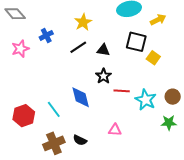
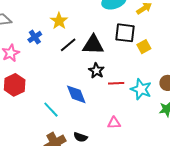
yellow star: (83, 22) -> (59, 21), moved
black triangle: (103, 50) -> (93, 45), size x1.6
yellow square: (153, 58) -> (144, 47), turned 32
red hexagon: (24, 116) -> (15, 85), moved

